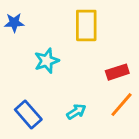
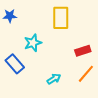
blue rectangle: (28, 114) -> (15, 64), moved

